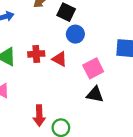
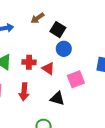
black triangle: (95, 94) -> (57, 98), moved
red arrow: (39, 116) -> (24, 92), moved

